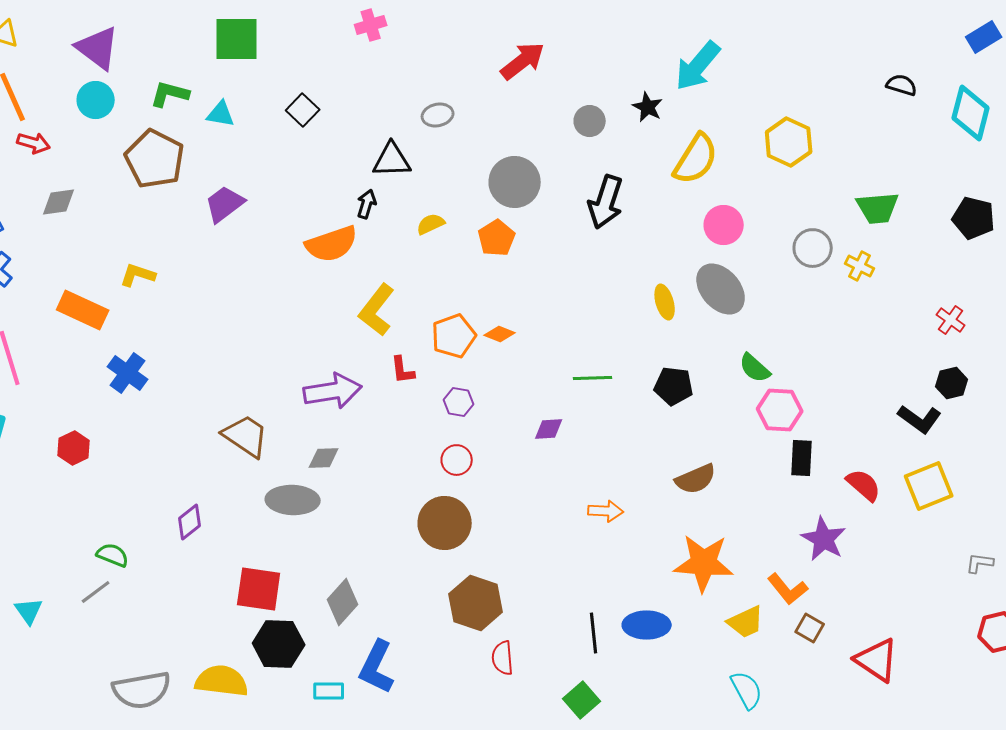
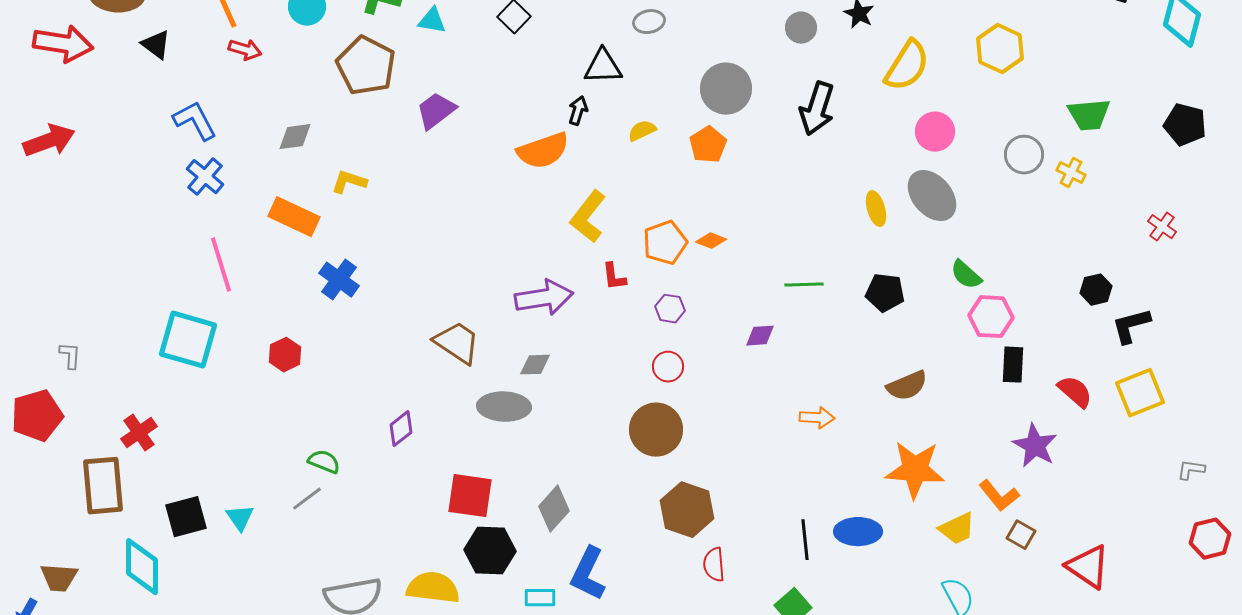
gray diamond: (59, 202) -> (295, 137), moved
black hexagon: (952, 383) -> (1096, 290), moved
black L-shape: (920, 419) -> (1131, 326), turned 129

